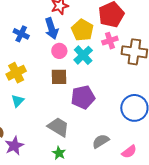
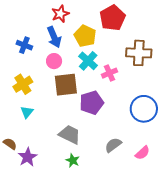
pink cross: (110, 41) -> (109, 73), moved
pink circle: (59, 51) -> (54, 61), moved
brown square: (59, 77) -> (66, 85), size x1.4

